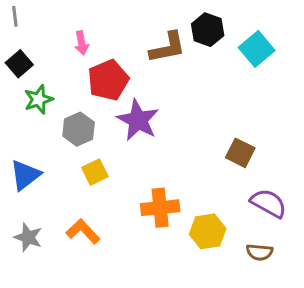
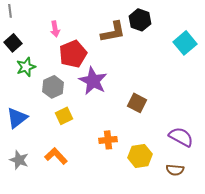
cyan square: (257, 49) -> (185, 43), moved
brown square: (240, 153) -> (137, 103), moved
orange cross: (160, 208) -> (108, 140), size x0.7

